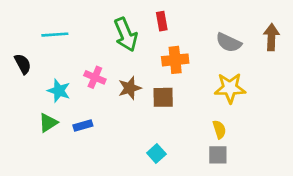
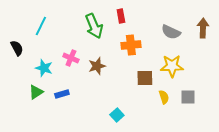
cyan line: (55, 35) -> (41, 26), turned -60
brown square: (163, 97) -> (145, 78), moved
gray square: (218, 155) -> (188, 97), moved

